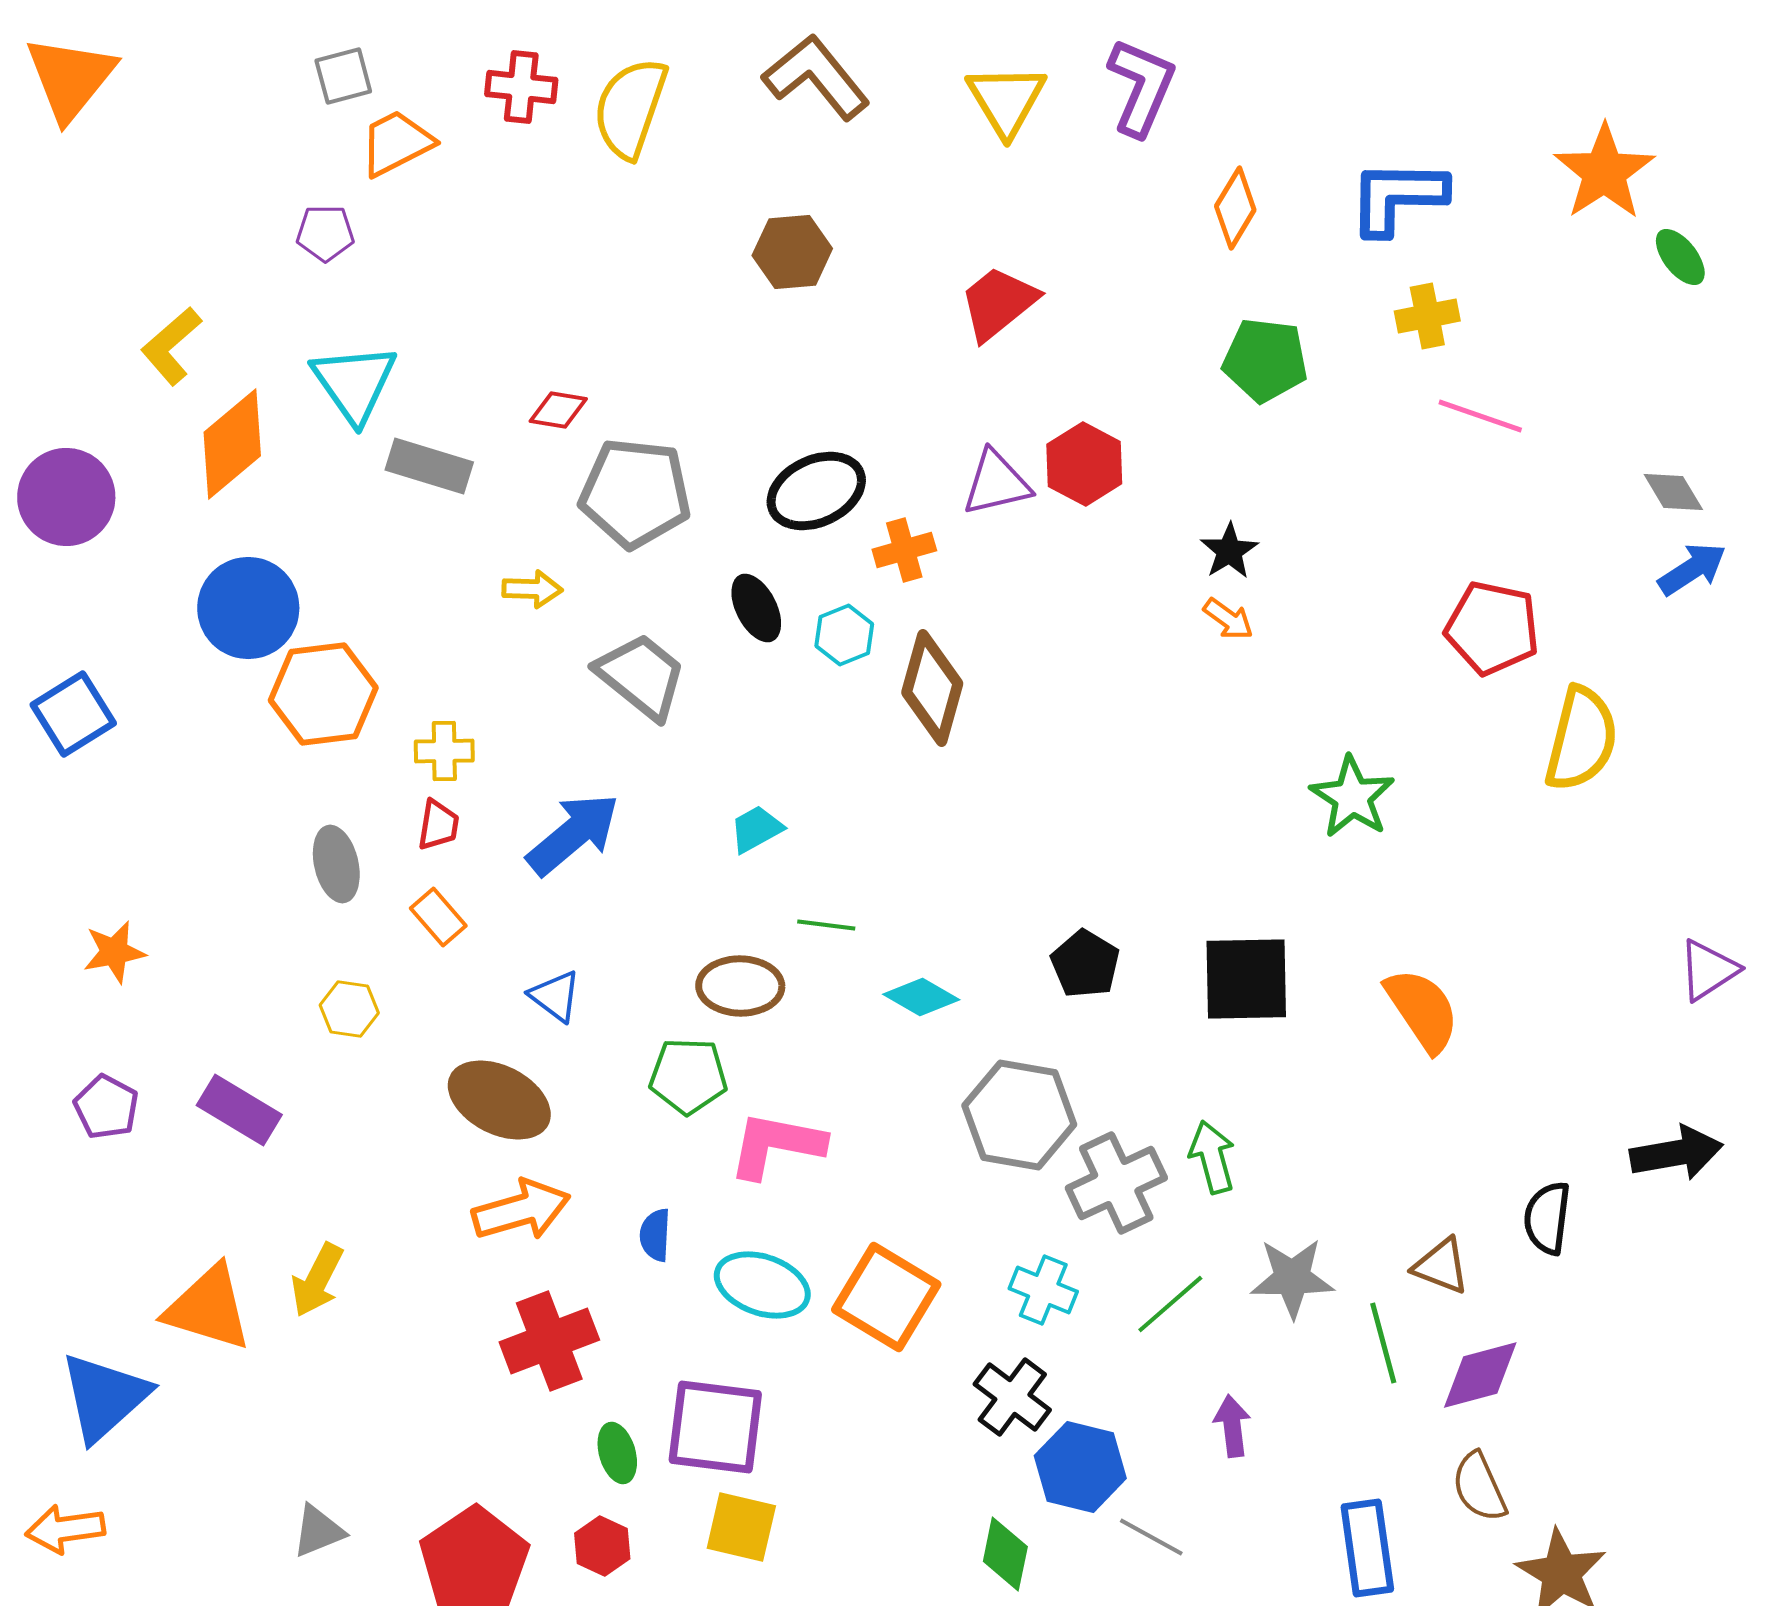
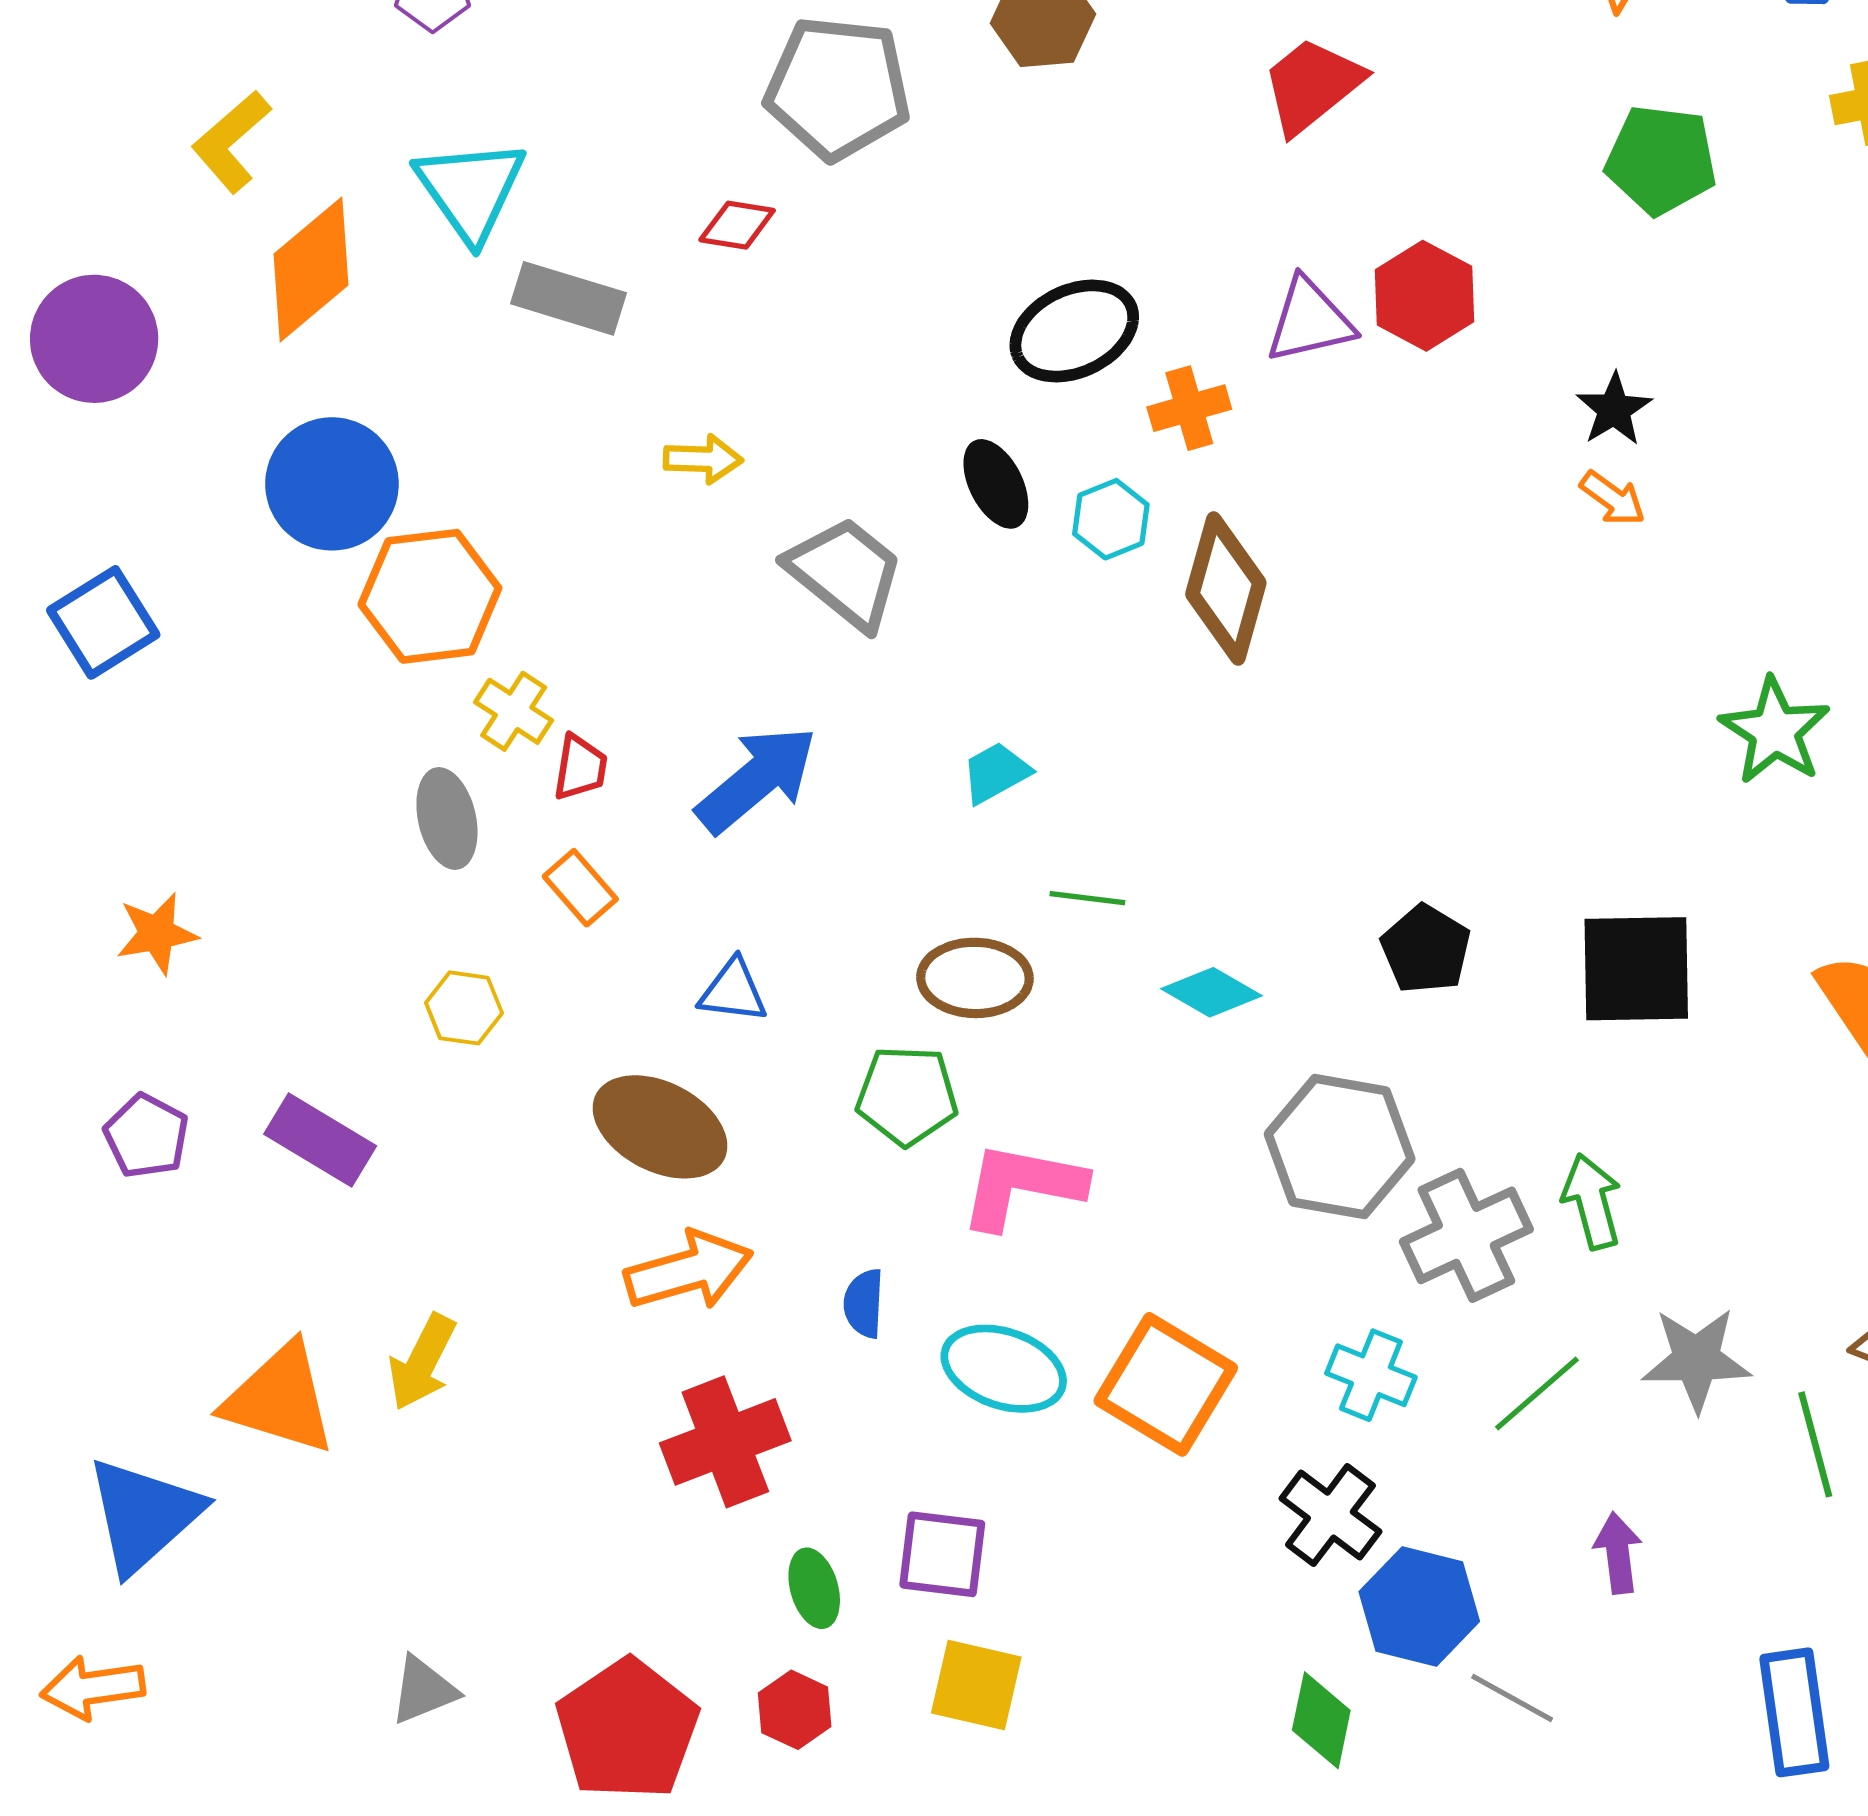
gray pentagon: (635, 493) -> (838, 88), moved
yellow cross: (444, 751) -> (514, 711), moved, turned 34
blue triangle: (555, 996) -> (733, 991), turned -30
purple square: (715, 1427) -> (942, 1554), size x0.7

